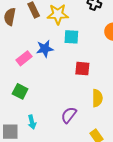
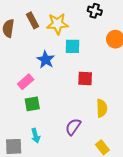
blue star: (45, 49) -> (46, 60), turned -30
pink rectangle: (24, 58) -> (26, 82), moved
green square: (20, 91) -> (32, 104), moved, turned -35

